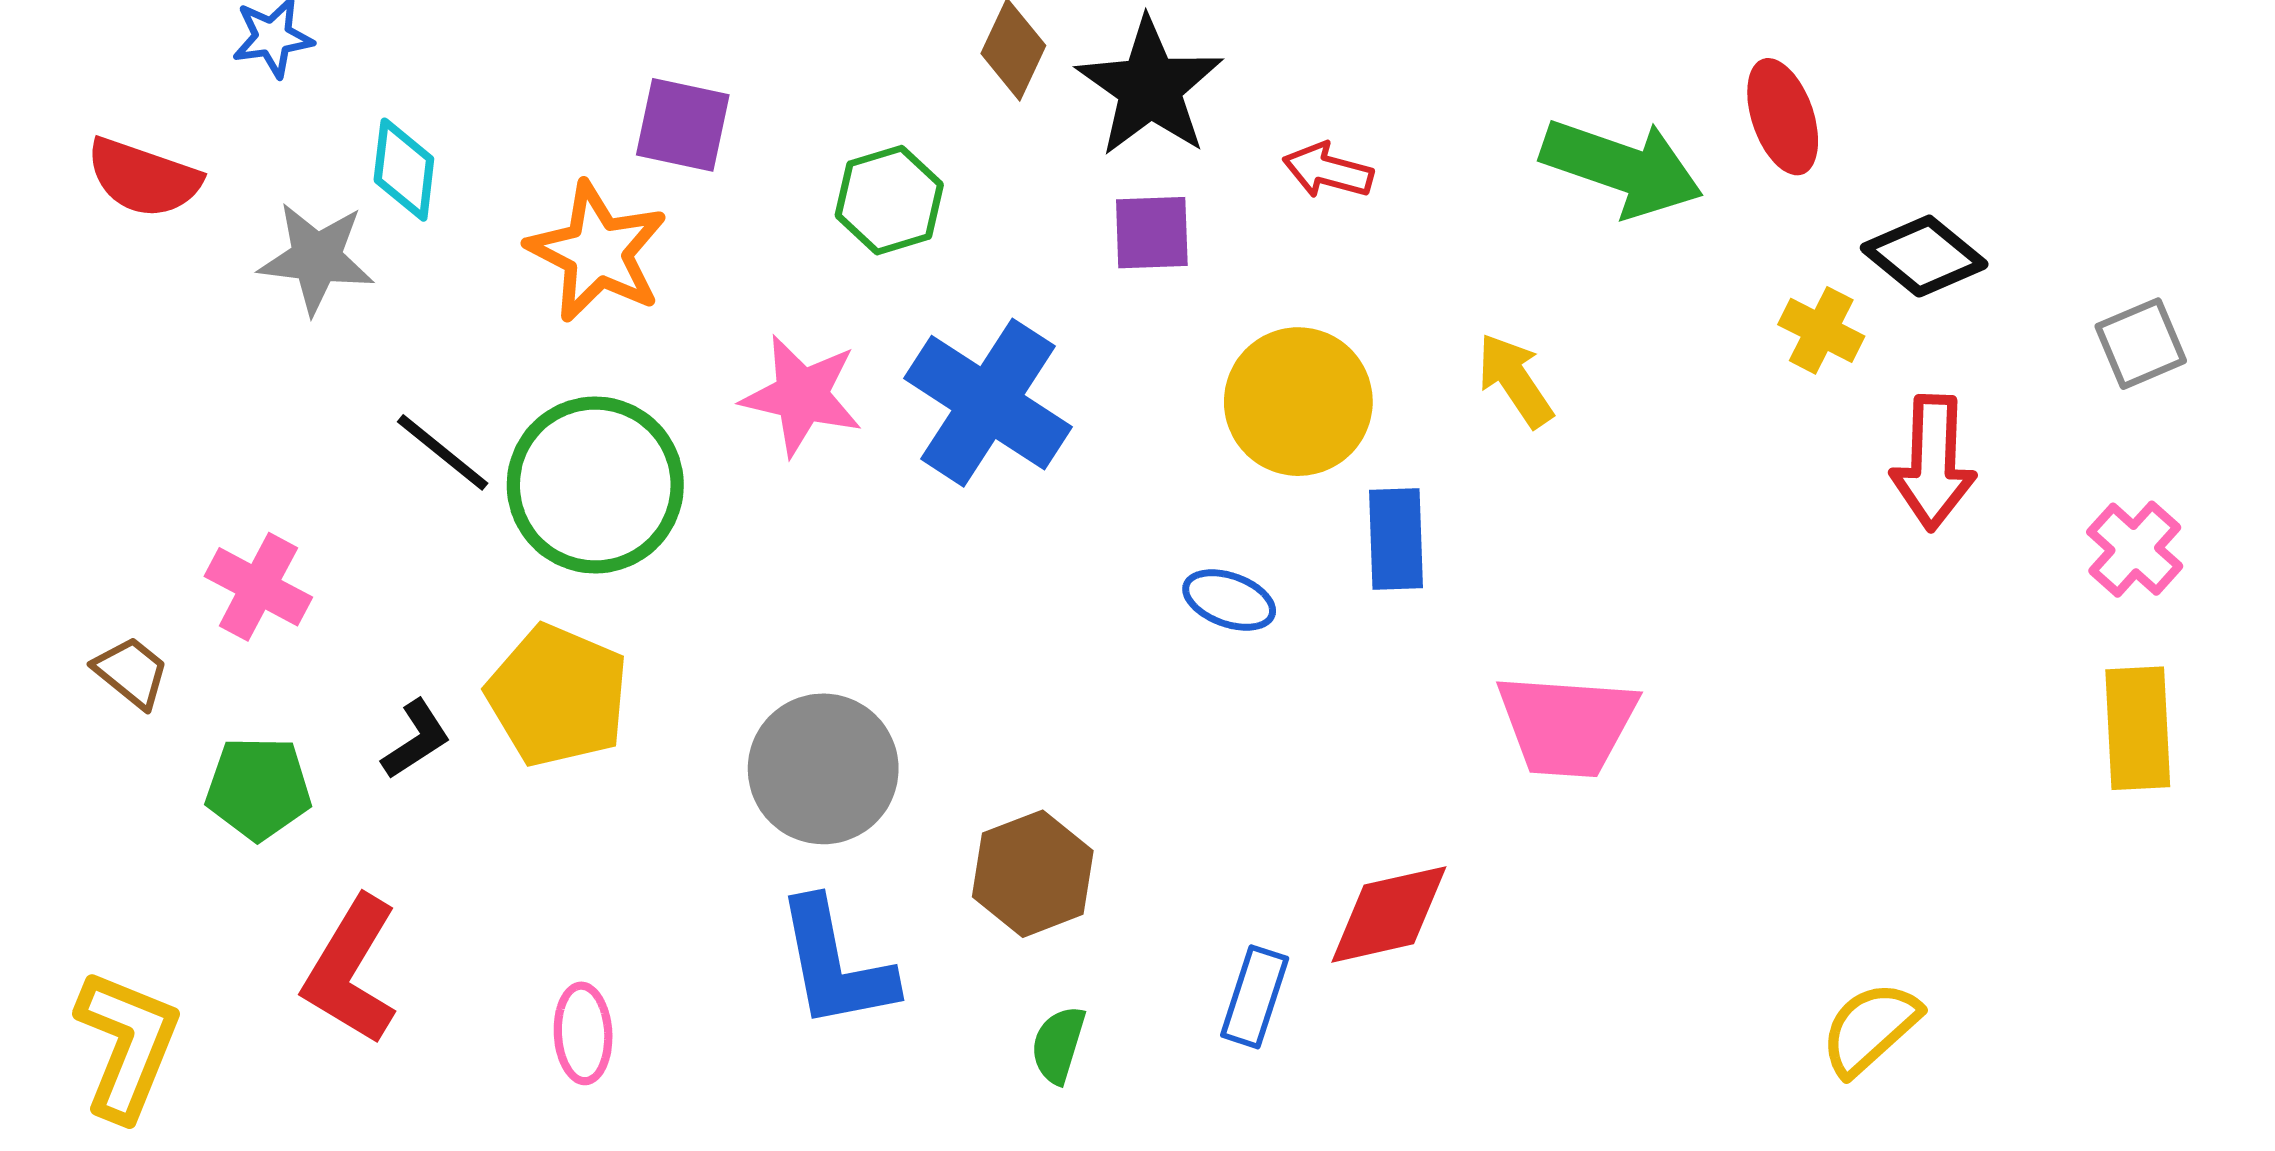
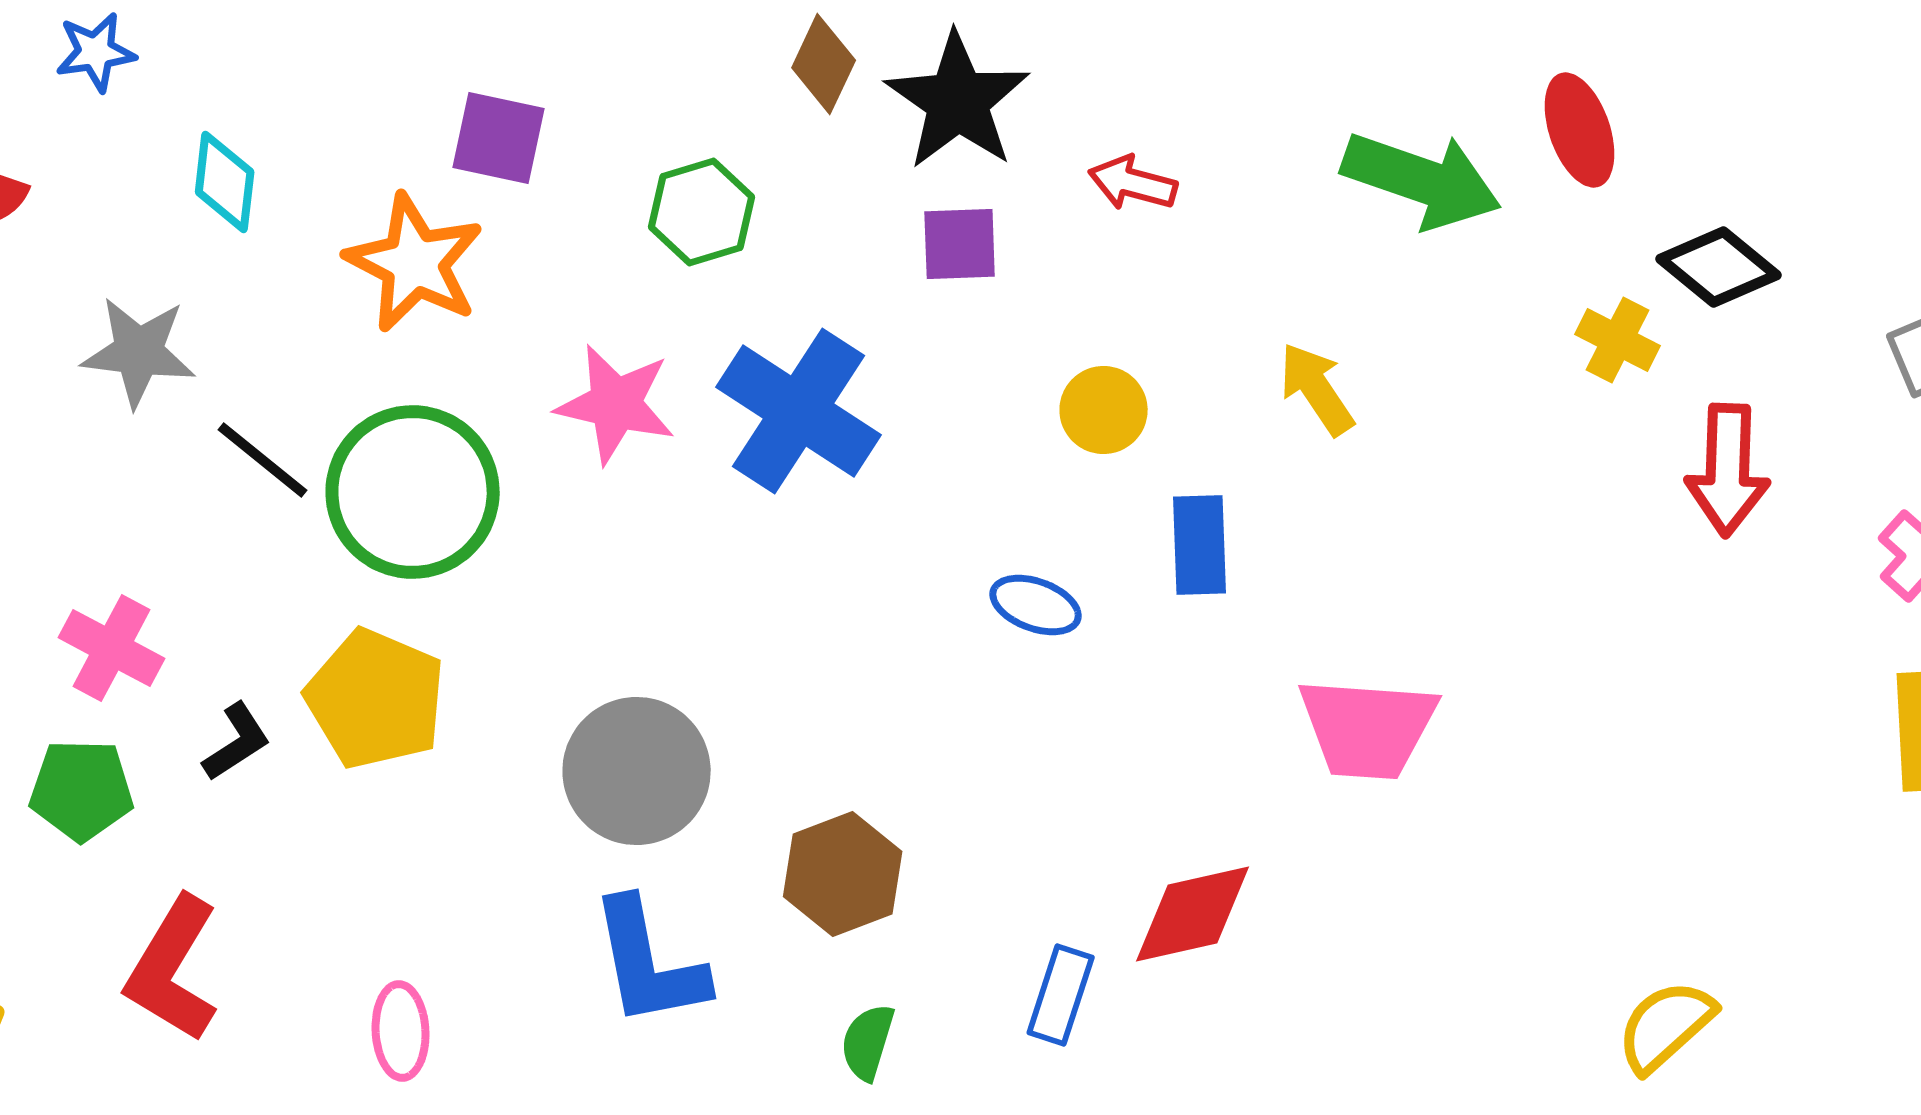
gray star: (316, 258) -> (139, 352), moved
yellow circle: (1298, 402) -> (1104, 410), size x0.6
pink cross: (258, 587) -> (112, 648), moved

